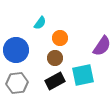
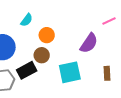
black rectangle: (55, 81) -> (27, 70), moved

